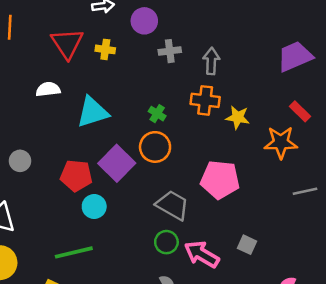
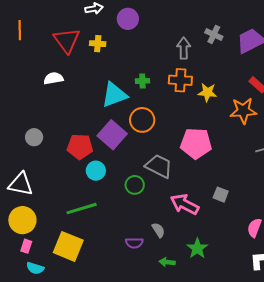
gray cross: (170, 51) -> (214, 34), moved, turned 36
cyan triangle: (93, 112) -> (114, 95), moved
green cross: (157, 114) -> (142, 81), moved, turned -32
green circle: (166, 242) -> (135, 185), moved

